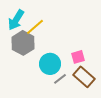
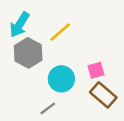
yellow line: (35, 27) -> (60, 32), moved
gray line: (60, 79) -> (48, 108), moved

